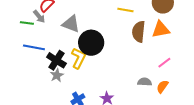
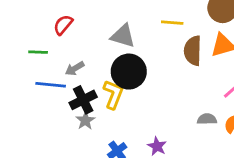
gray arrow: (39, 17) -> (75, 68), moved, turned 104
gray triangle: (71, 24) -> (123, 36), moved
black cross: (56, 60) -> (83, 100), turned 36

